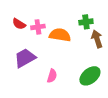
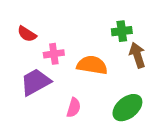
pink cross: (38, 27) -> (54, 54), moved
orange semicircle: (60, 35) -> (92, 65), moved

